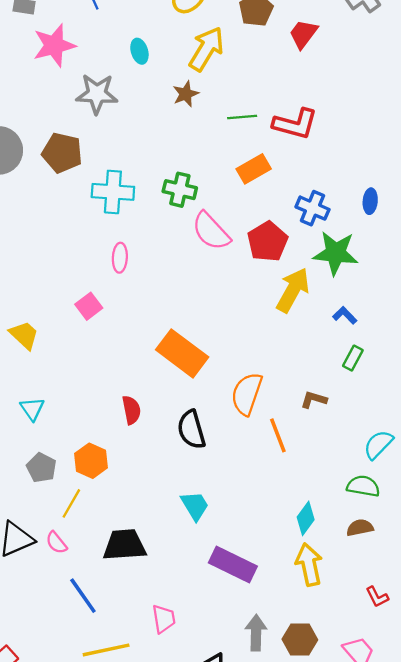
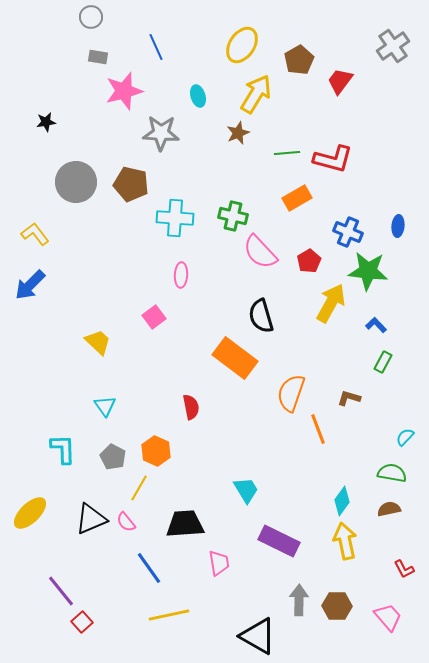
red pentagon: (268, 242) -> (309, 261), size x0.7
black semicircle: (191, 430) -> (261, 316), moved
cyan semicircle: (378, 445) -> (405, 437), size x0.7
pink trapezoid: (164, 619) -> (219, 563), moved

